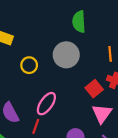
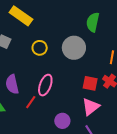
red square: (94, 89) -> (90, 83), turned 35
pink ellipse: (46, 104) -> (45, 85), turned -30

